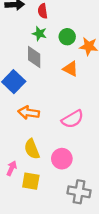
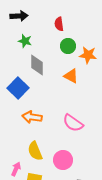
red semicircle: (43, 11) -> (59, 24), moved
green star: (39, 34) -> (25, 41), moved
pink semicircle: (73, 119) -> (73, 123), turned 65

